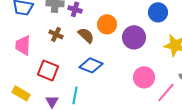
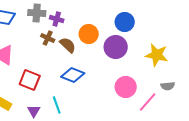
blue circle: (158, 12) -> (125, 22), moved
brown cross: (56, 34) -> (48, 38), moved
cyan line: (75, 95) -> (57, 105), turned -30

